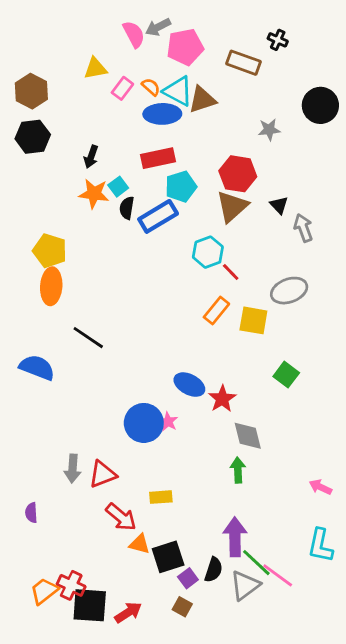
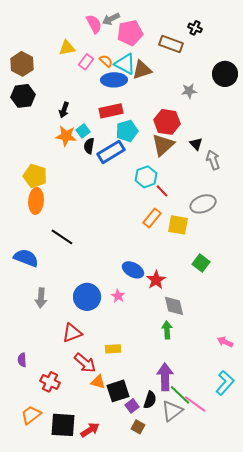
blue circle: (144, 423) -> (87, 297), moved
gray arrow: (73, 469) -> (41, 298), moved
cyan L-shape: (320, 545) -> (225, 383), turned -150
red cross: (71, 585) -> (50, 382), moved
brown square: (182, 607) -> (138, 427), moved

